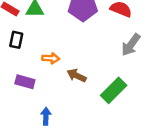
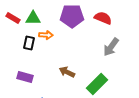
black rectangle: (16, 40) -> (29, 43), moved
orange arrow: (51, 58) -> (46, 35), moved

